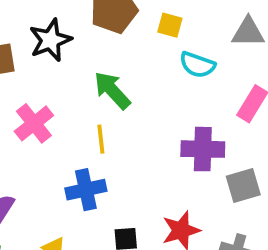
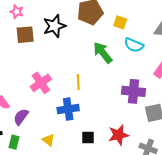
green arrow: (112, 90) -> (103, 53), moved
pink cross: (34, 123) -> (41, 83), moved

